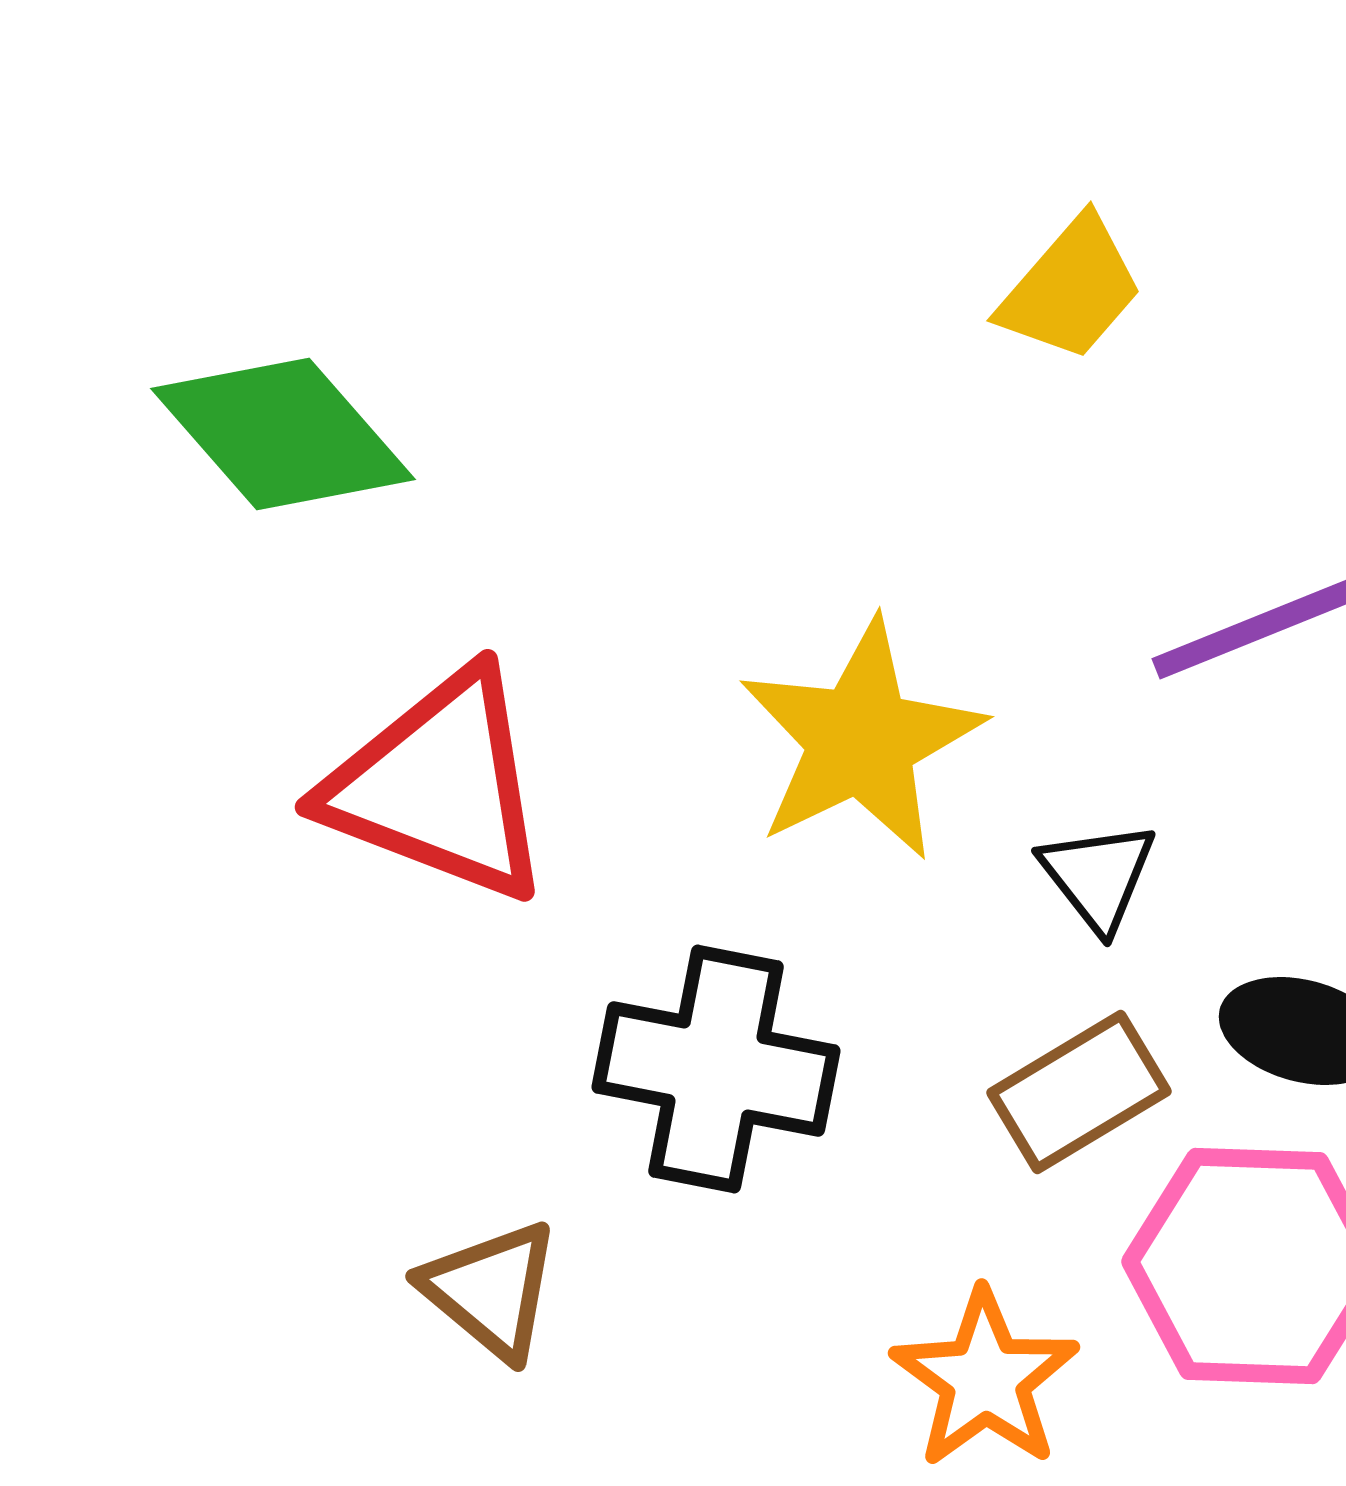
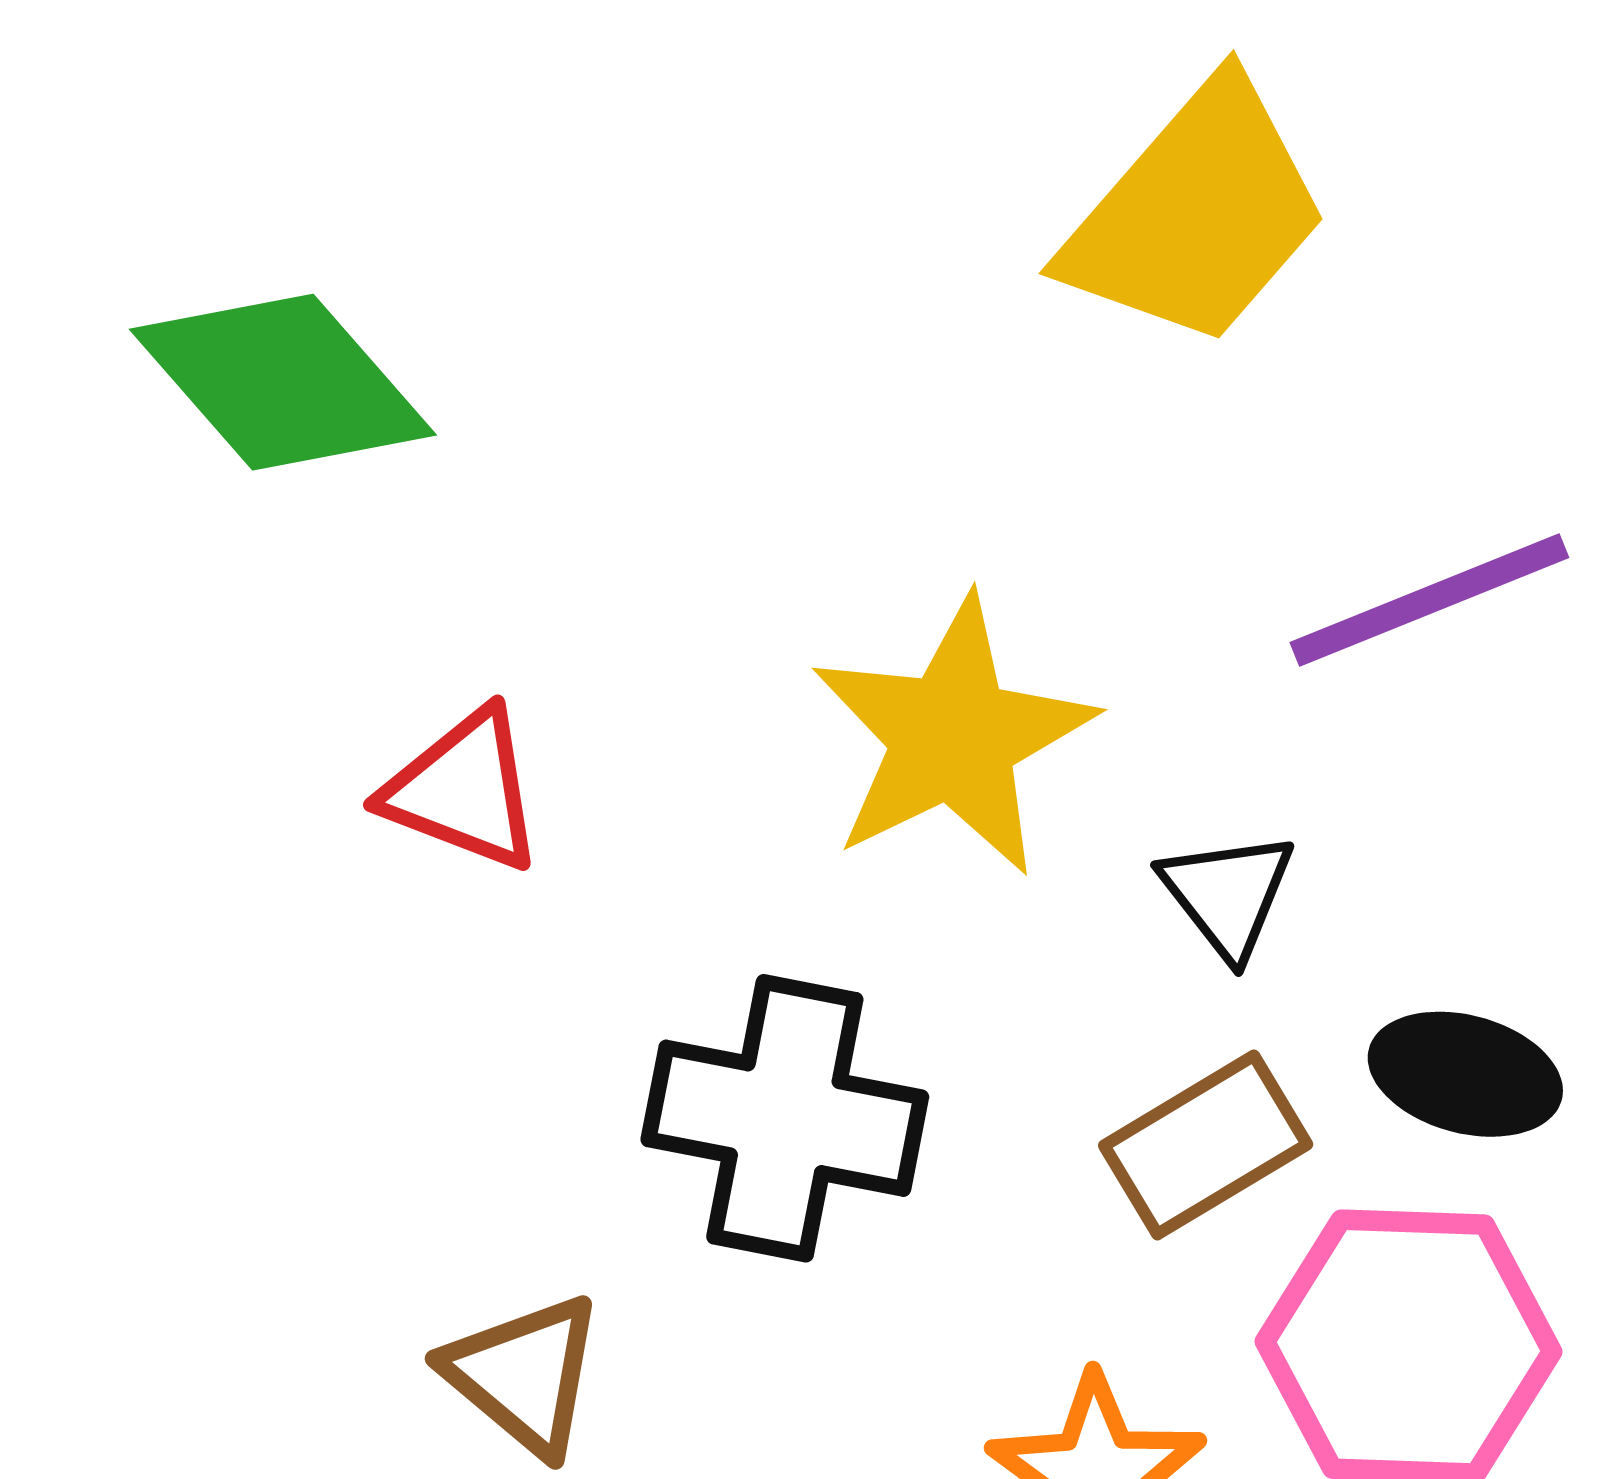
yellow trapezoid: (1071, 289) -> (1196, 214), size x1.6
red triangle: (439, 786) -> (464, 790), size x0.6

